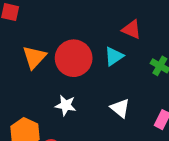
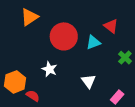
orange triangle: (34, 57) -> (29, 17), moved

